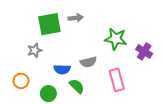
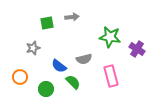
green square: (49, 24) -> (47, 23), size x0.6
blue semicircle: (62, 69) -> (59, 66), turned 35

